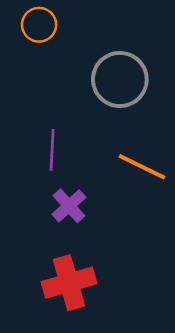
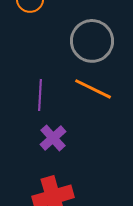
orange line: (142, 167) -> (93, 89), moved

